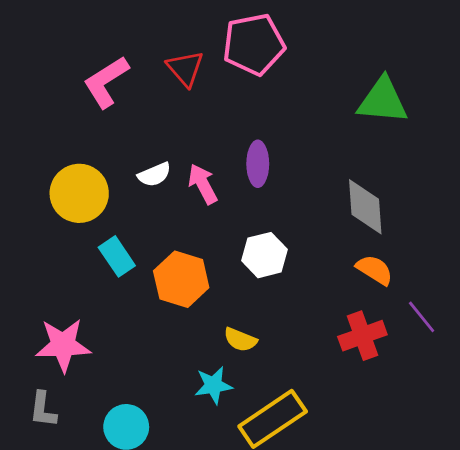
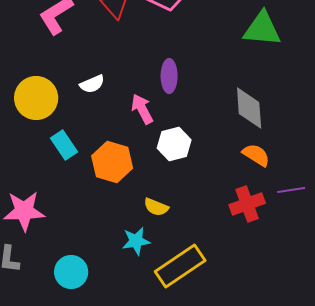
pink arrow: (203, 184) -> (142, 109), moved
purple line: (422, 317) -> (291, 190), turned -60

